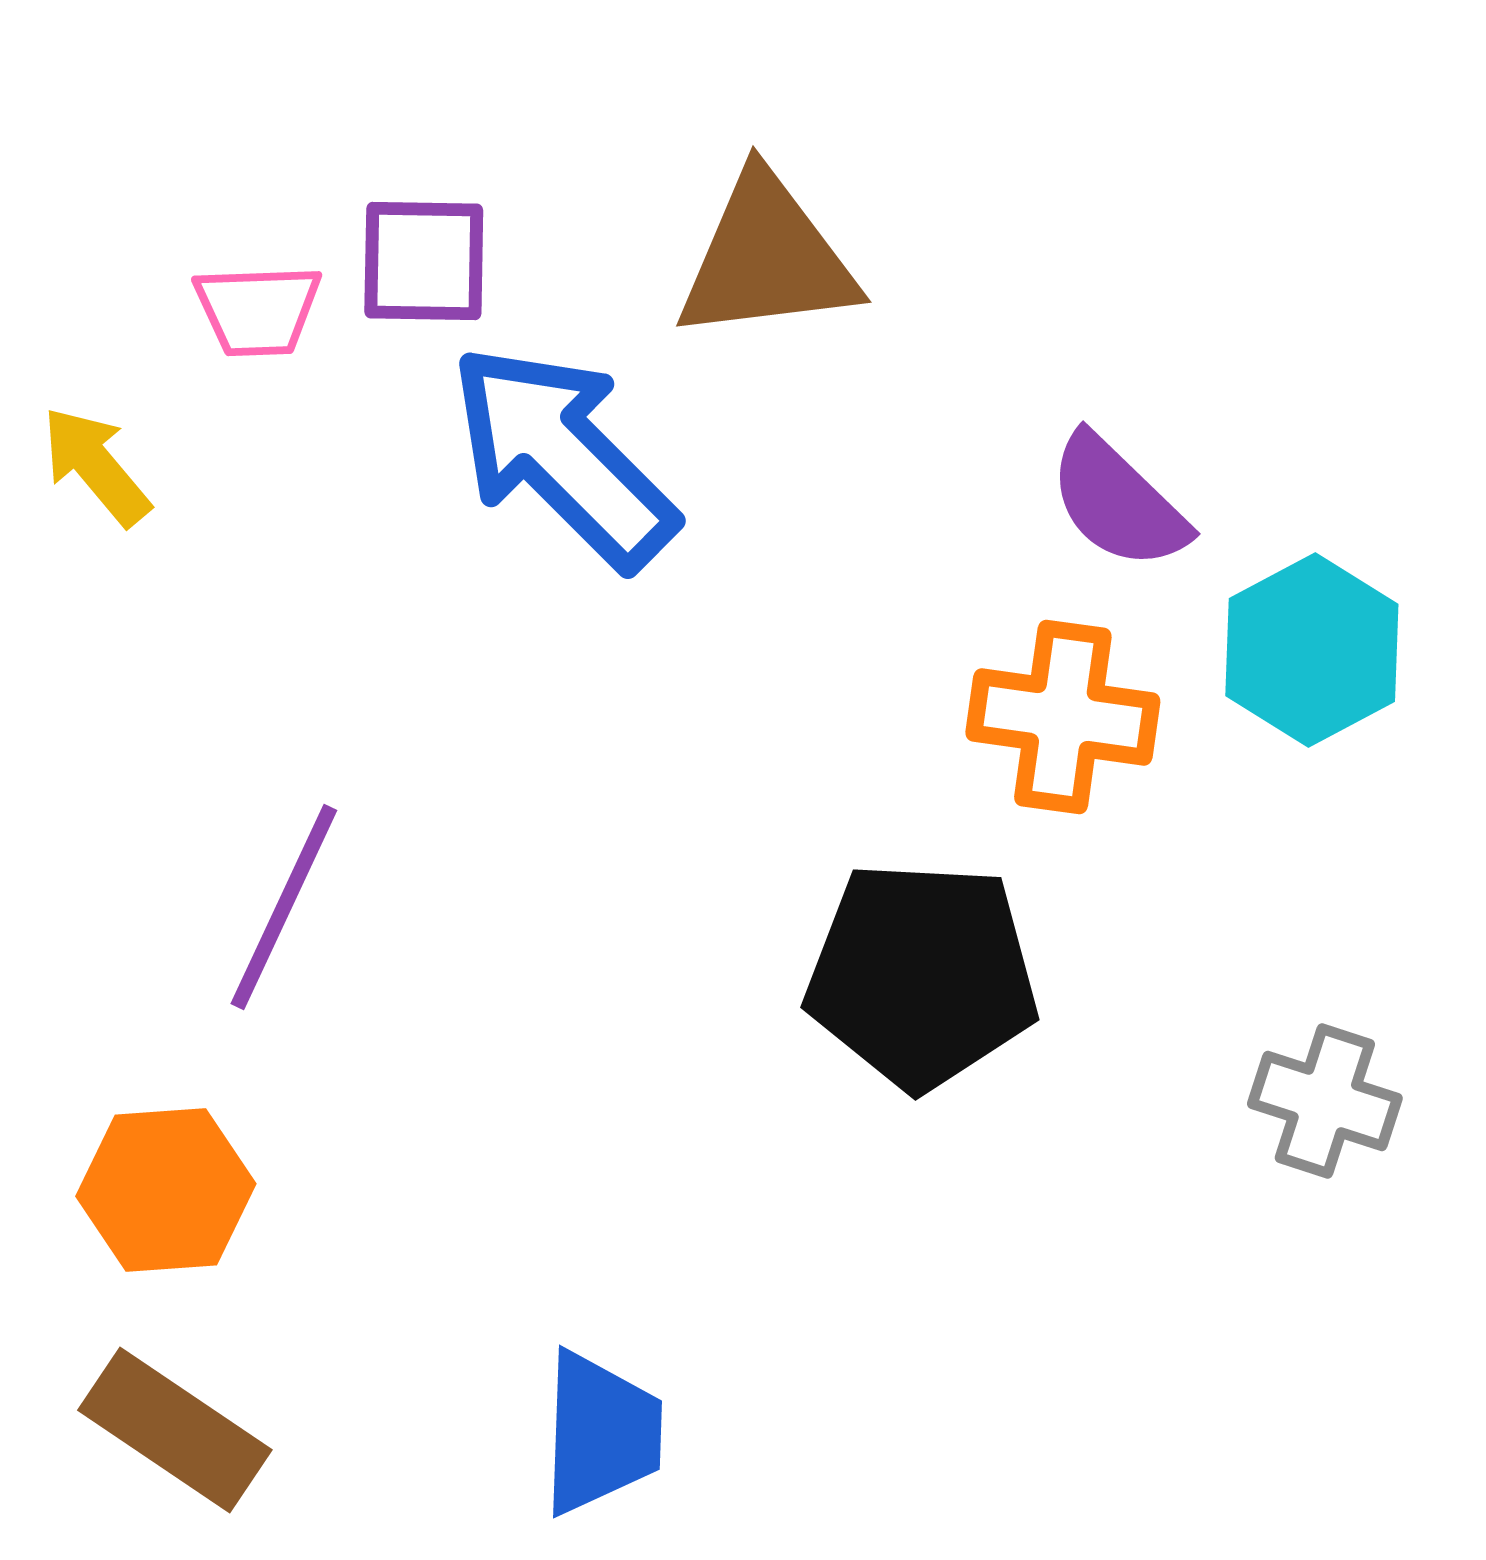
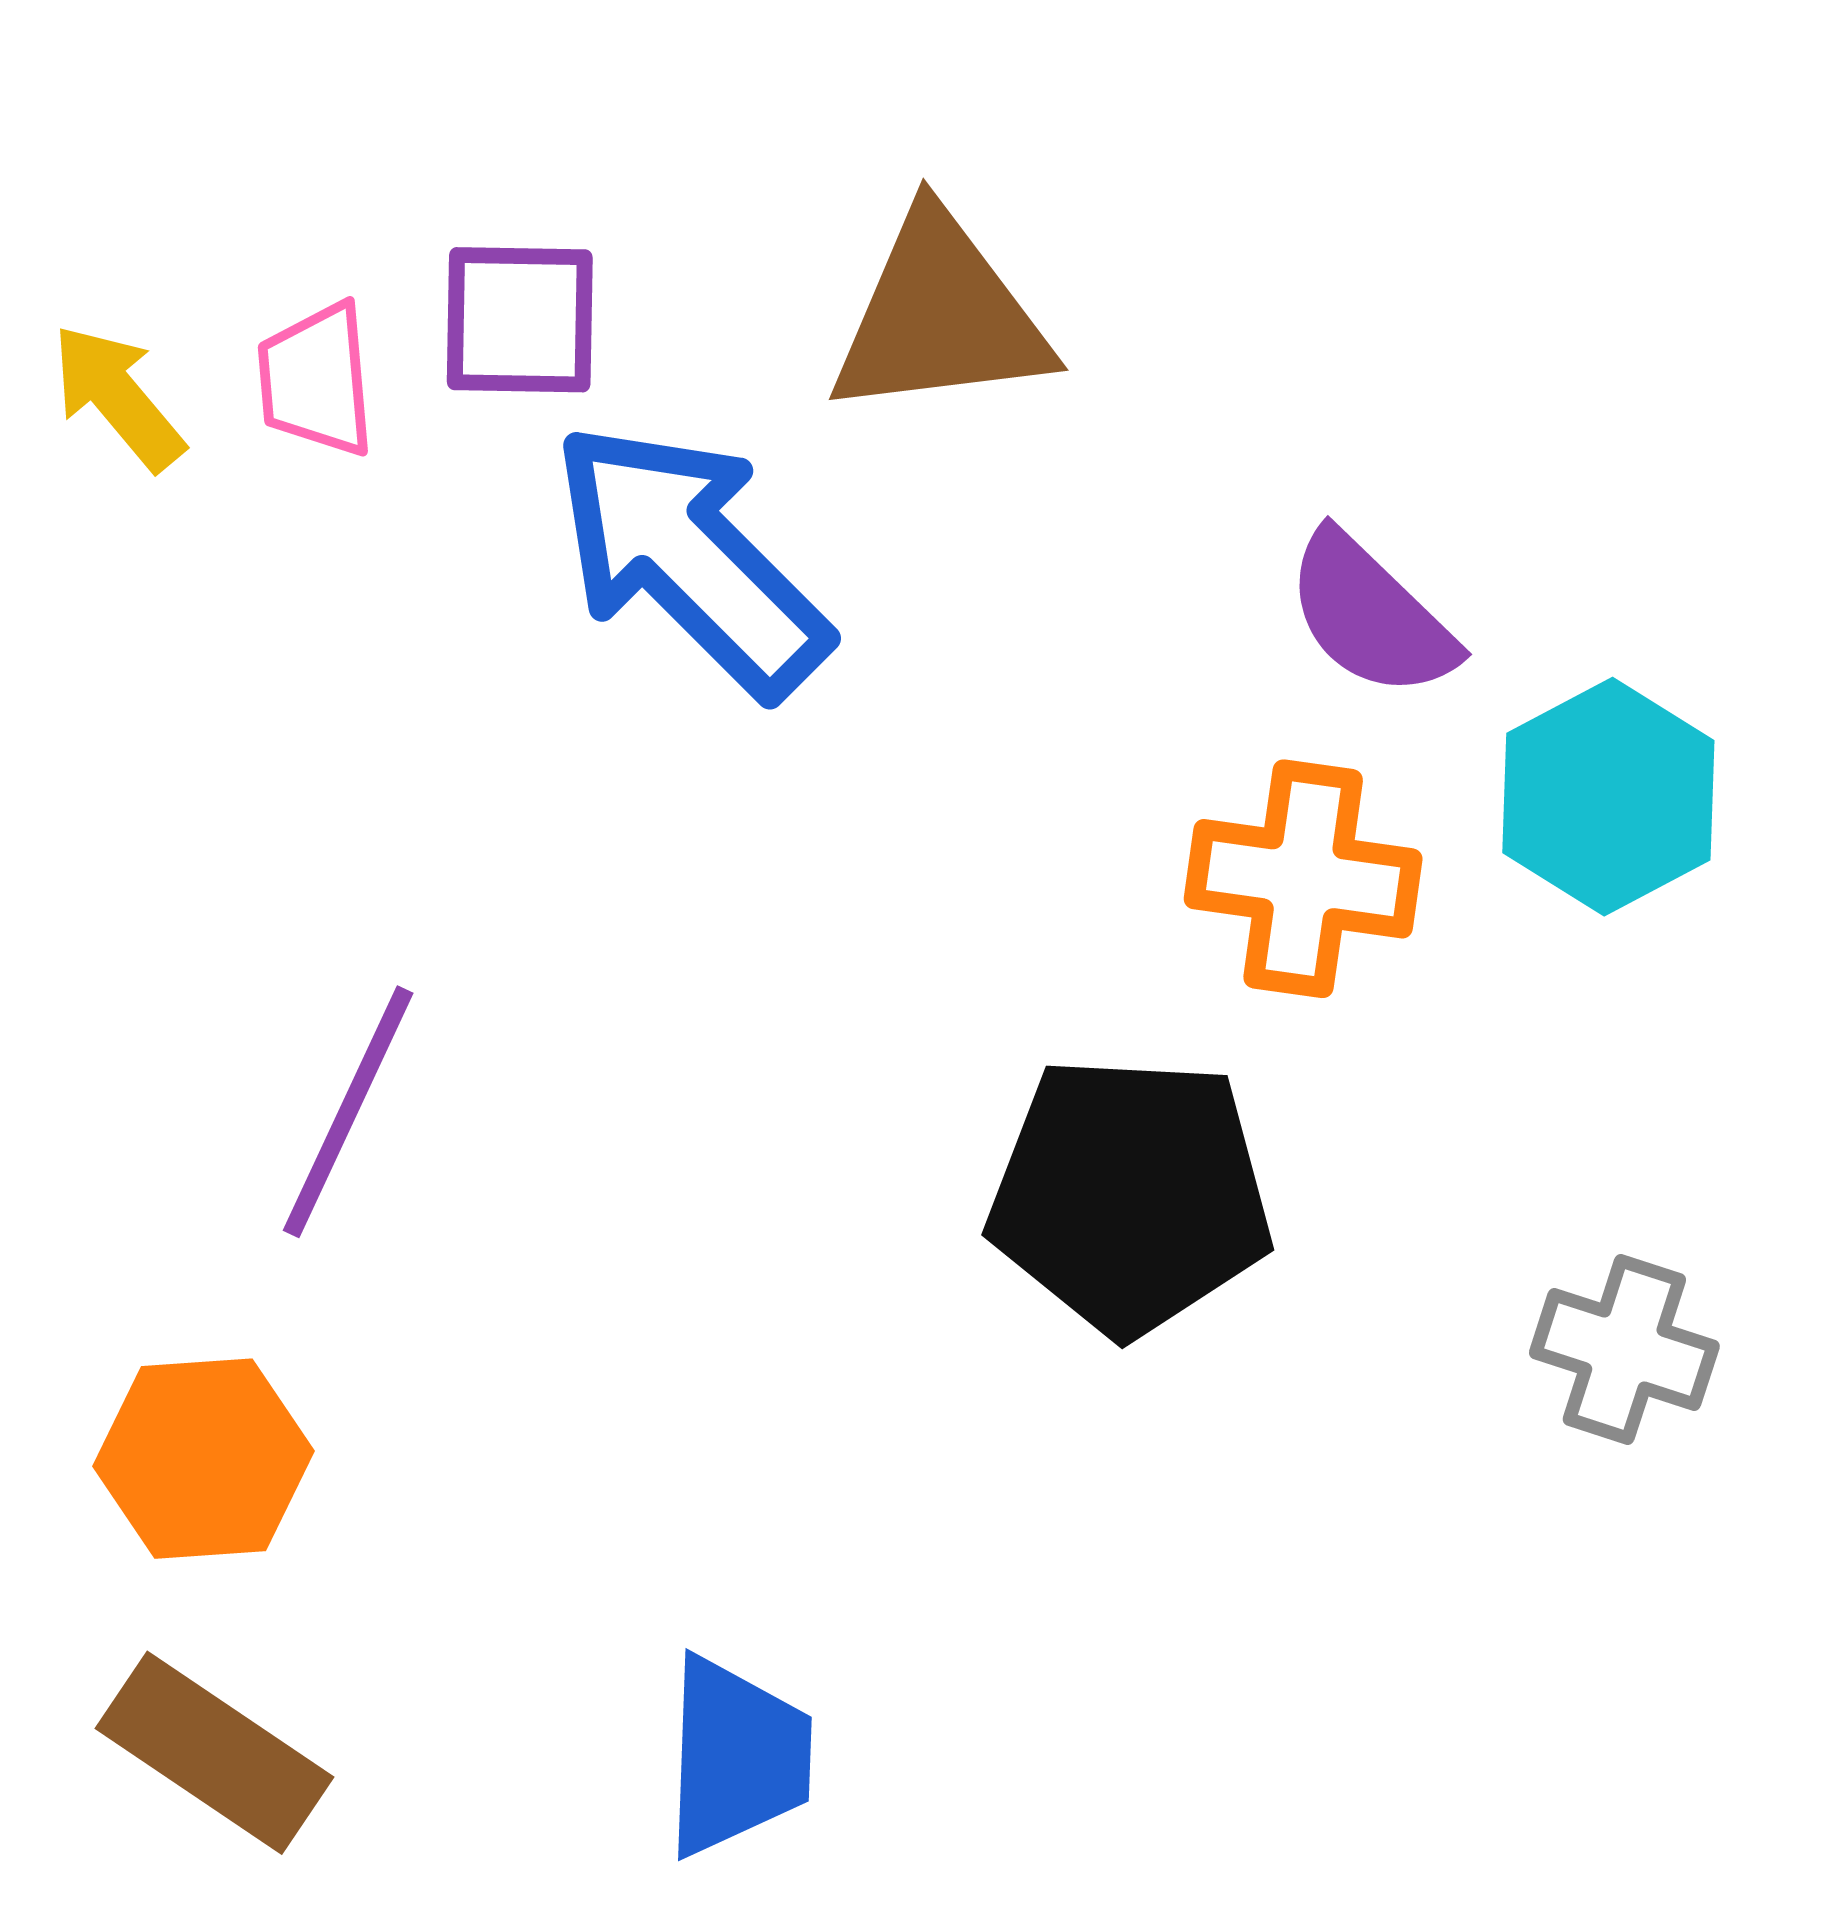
pink trapezoid: (258, 310) -> (316, 380), turned 87
yellow arrow: (96, 466) -> (118, 397), moved

